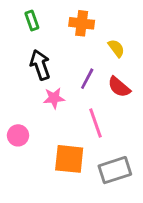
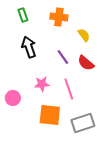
purple line: (87, 79) -> (63, 57), turned -63
pink star: (54, 98) -> (42, 84), moved

